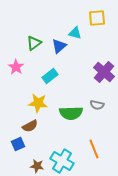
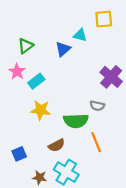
green triangle: (34, 43) -> (26, 46), moved
cyan rectangle: (50, 76) -> (36, 81), moved
gray semicircle: (97, 105) -> (97, 106), moved
brown semicircle: (30, 126) -> (57, 145), moved
orange line: (94, 149) -> (96, 142), moved

